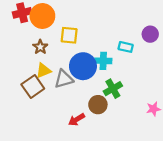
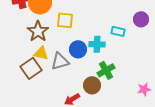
brown star: (40, 47) -> (38, 31), size x1.5
blue circle: (83, 66) -> (78, 49), size x0.7
yellow triangle: (43, 70) -> (41, 53), turned 35

